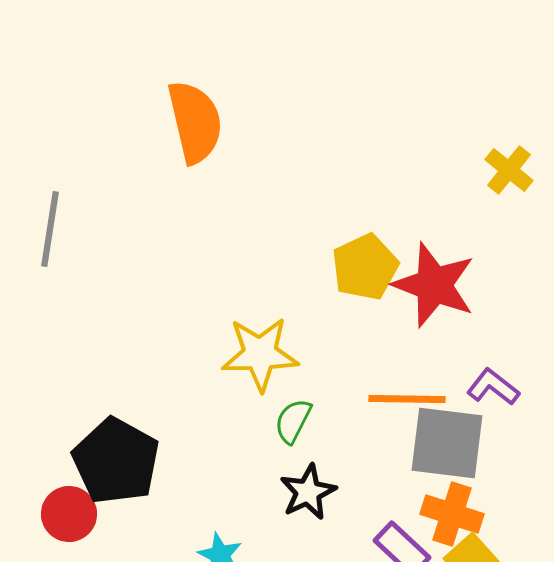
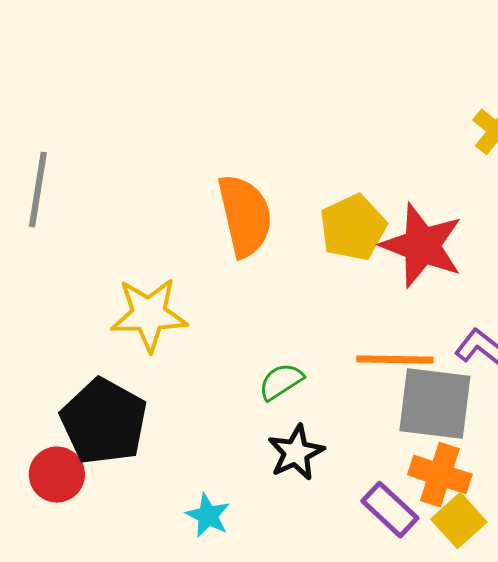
orange semicircle: (195, 122) -> (245, 216), moved
yellow star: (260, 354) -> (149, 315), moved
green semicircle: (293, 421) -> (281, 382), turned 30

